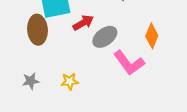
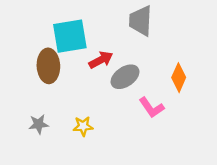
pink L-shape: (129, 63) -> (151, 107), size x0.7

